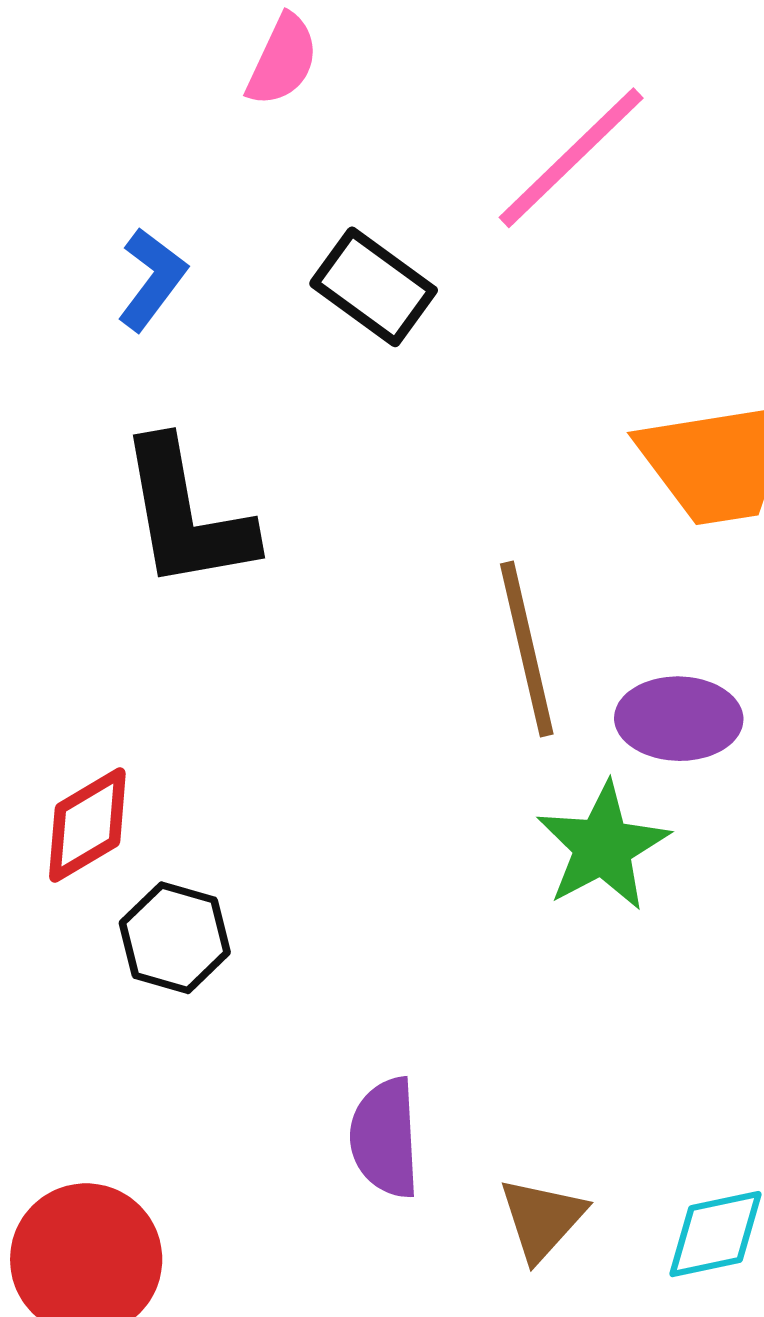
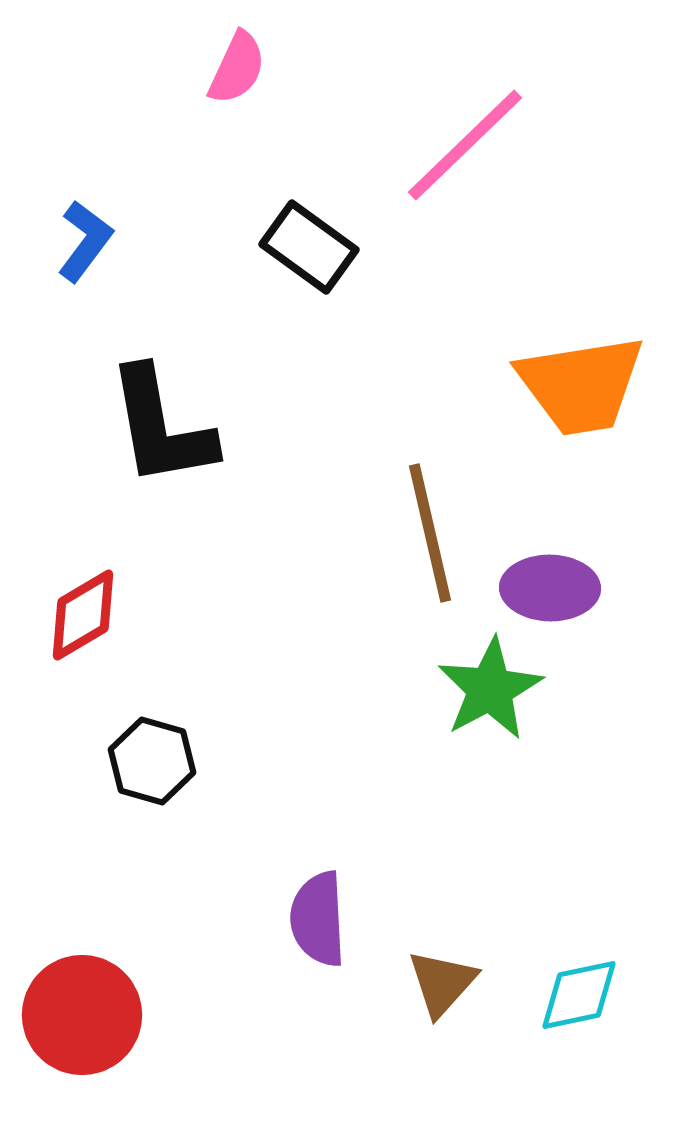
blue L-shape: (152, 279) -> (85, 241), moved
red diamond: (87, 825) -> (83, 615), moved

